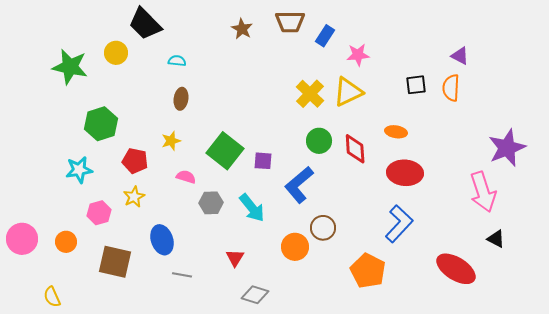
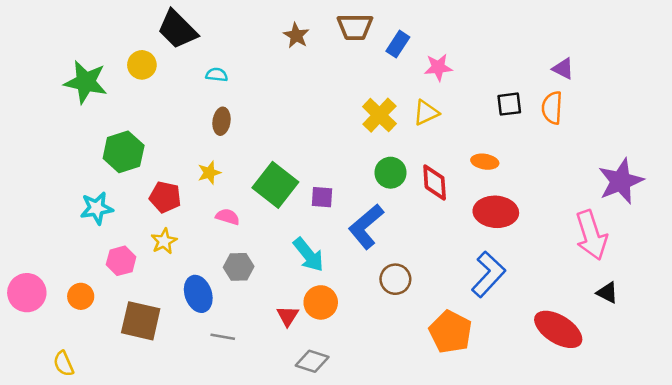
yellow triangle: (348, 92) -> (426, 113), size x0.7
gray hexagon: (211, 203) -> (239, 267), moved
orange circle: (295, 247) -> (321, 302), moved

